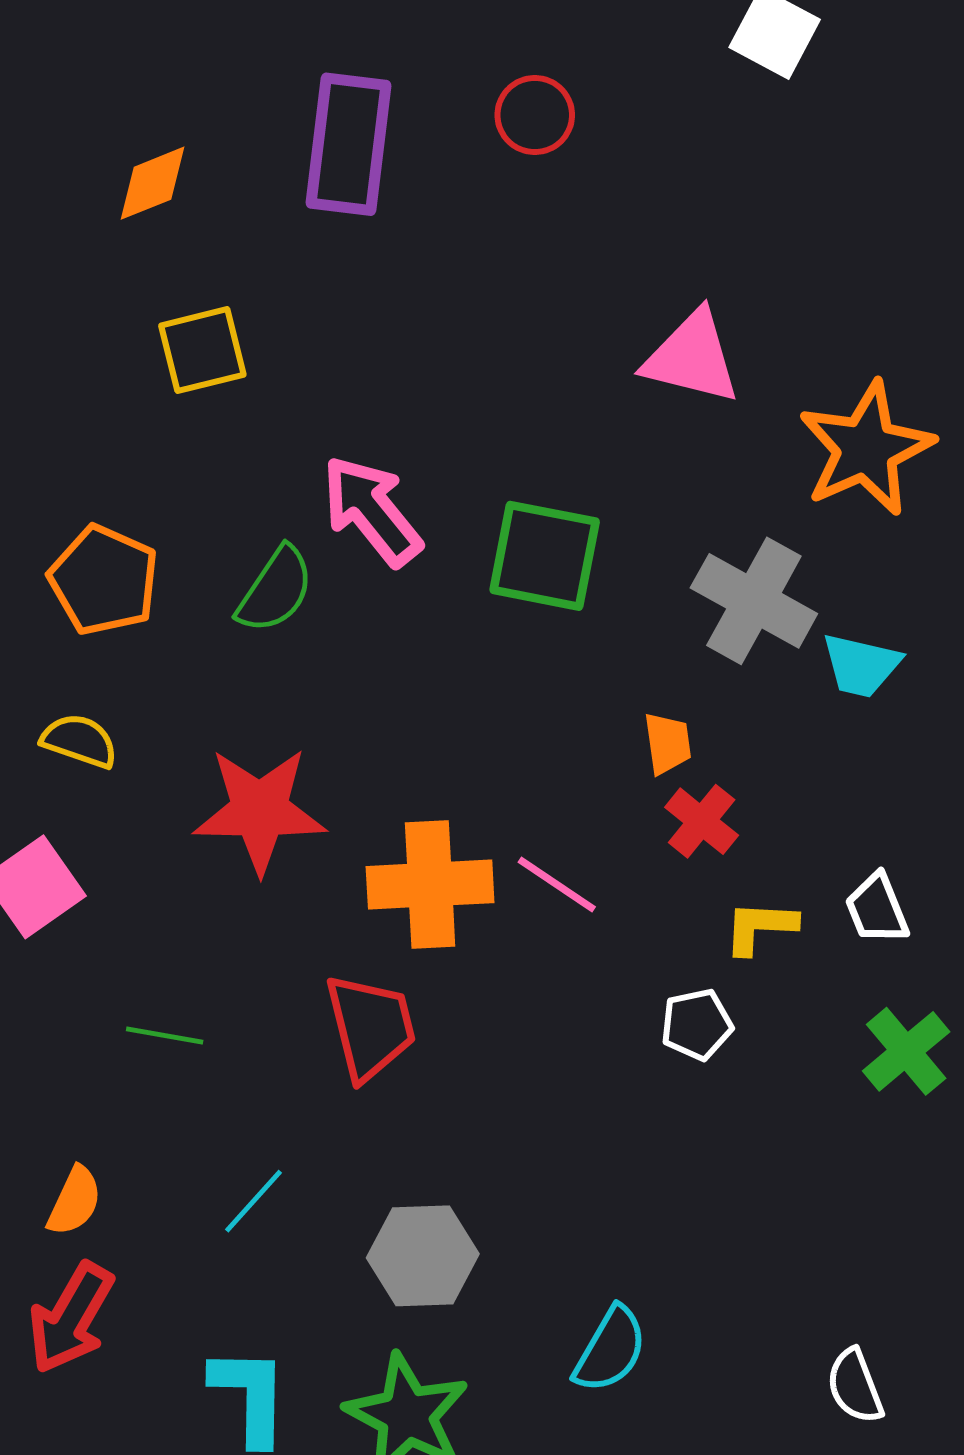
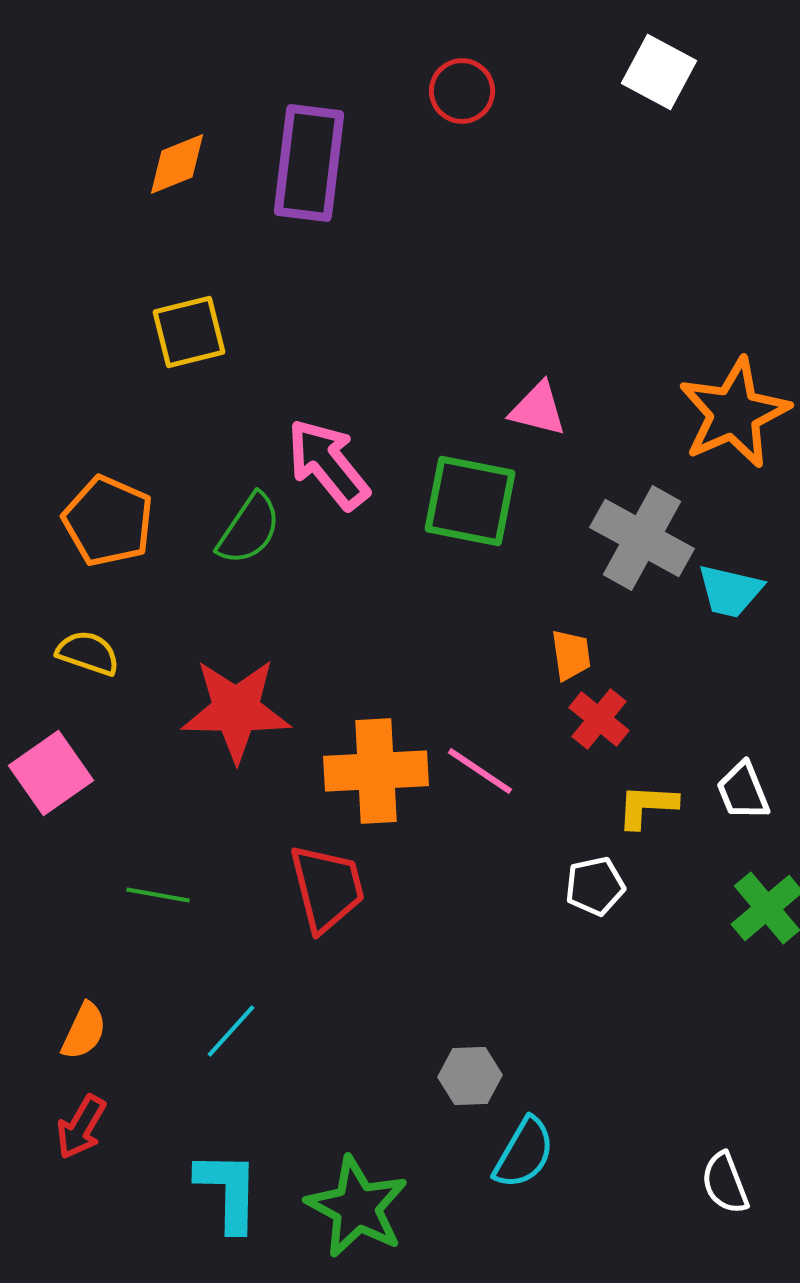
red circle: (535, 115) -> (462, 91), moved
orange diamond: (152, 183) -> (177, 164), moved
pink triangle: (692, 357) -> (538, 409), moved, size x0.7
gray hexagon: (423, 1256) -> (470, 1076), moved, size x0.7
red arrow: (71, 1318) -> (81, 1127), size x0.7

